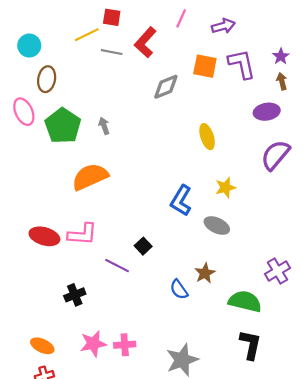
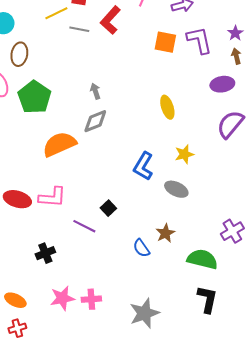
gray diamond: (166, 87) -> (95, 121), moved
gray arrow: (104, 126) -> (95, 91), moved

